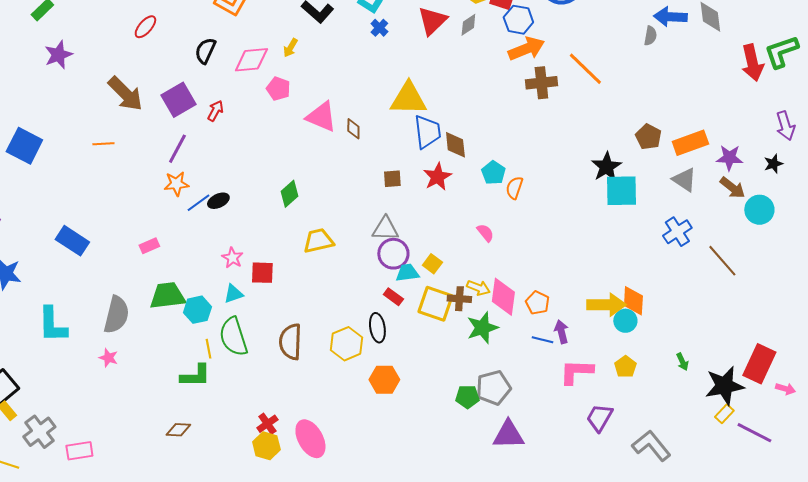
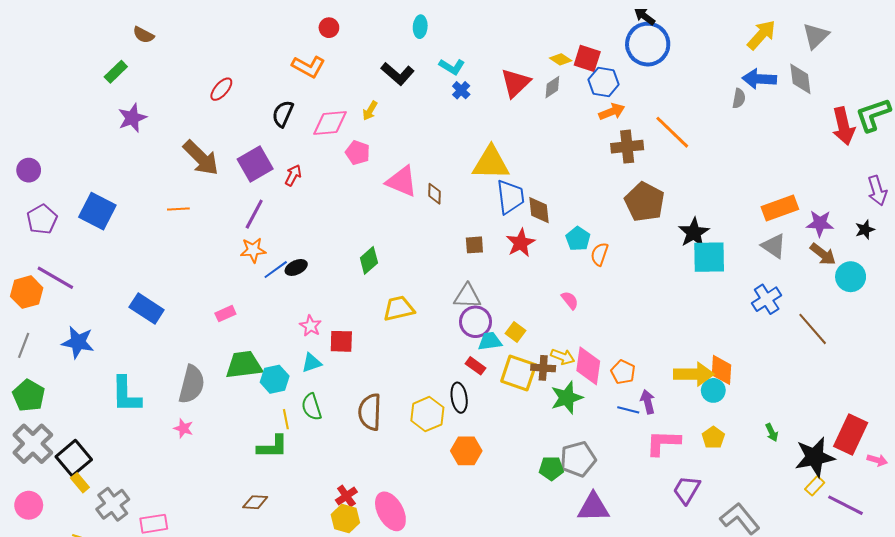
orange arrow: (526, 49) -> (612, 112), size x0.7
brown pentagon: (648, 137) -> (645, 202), moved, size x1.5
green semicircle: (233, 337) -> (312, 407), size x0.7

